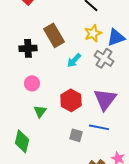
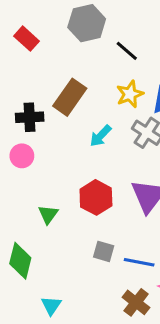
brown rectangle: (54, 35) -> (70, 97), turned 65
pink circle: (32, 83) -> (22, 156), moved
blue line: (99, 127) -> (139, 262), moved

